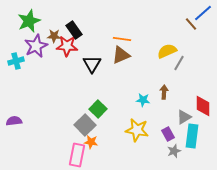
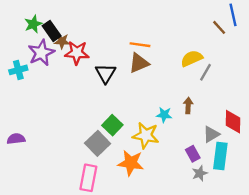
blue line: (203, 13) -> (233, 15), turned -60
green star: (29, 21) -> (33, 24), size x0.7
black rectangle: (74, 30) -> (52, 31), moved
yellow star: (137, 130) -> (146, 135), moved
orange star: (91, 142) -> (131, 163), moved, size x1.6

